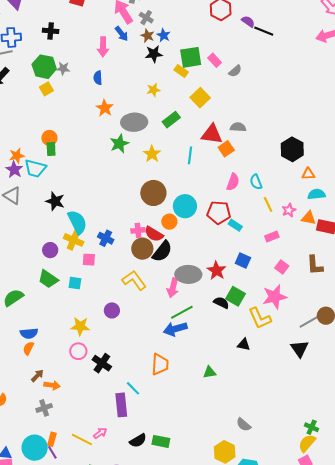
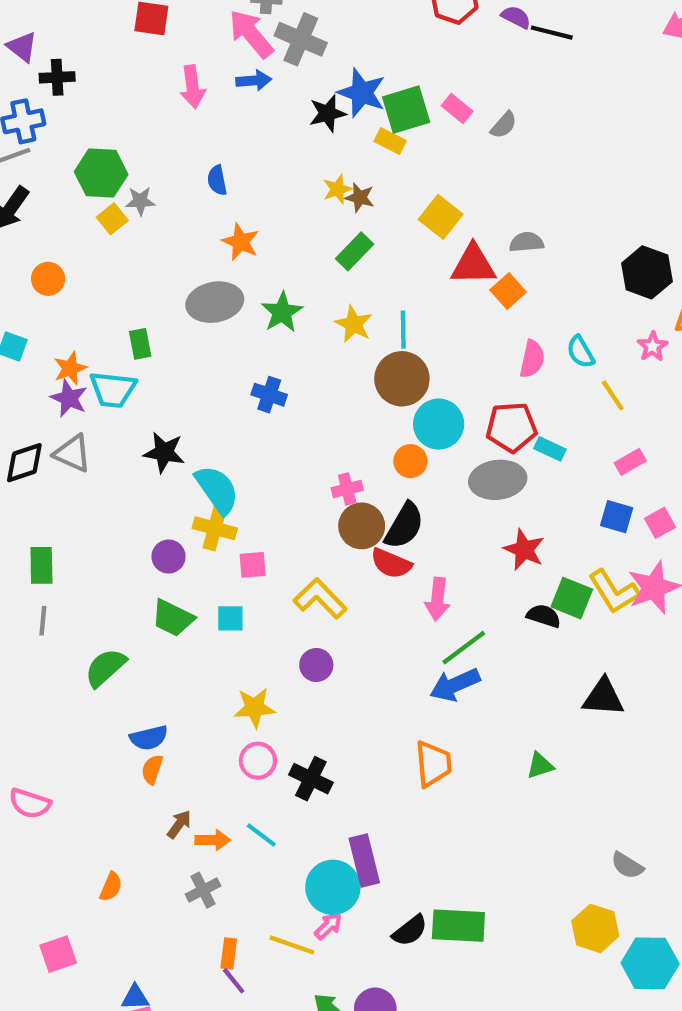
gray cross: (146, 18) -> (301, 39), size x1.6
black cross: (51, 31) -> (57, 77), moved
blue arrow: (122, 34) -> (254, 80), turned -49
blue star: (164, 35) -> (362, 93), moved, size x1.6
brown star: (147, 36) -> (360, 198), moved
pink arrow: (103, 47) -> (193, 87), moved
gray star: (63, 68) -> (140, 201), moved
yellow square: (200, 98) -> (441, 217), moved
green rectangle: (171, 120) -> (355, 251), moved
gray ellipse: (134, 122) -> (215, 302), moved
orange circle: (49, 138) -> (48, 279), moved
cyan line: (190, 155) -> (403, 330), moved
brown circle: (153, 193) -> (402, 379), moved
pink star: (289, 210) -> (652, 346), moved
red semicircle: (154, 234) -> (391, 563), moved
blue cross: (106, 238) -> (269, 395), moved
blue square: (243, 260) -> (617, 517), moved
pink square: (282, 267) -> (660, 523), turned 32
gray ellipse: (188, 274) -> (498, 480), moved
yellow L-shape: (134, 280) -> (320, 598), moved
yellow L-shape: (260, 318) -> (614, 592), moved
black triangle: (244, 345) -> (603, 697), size x1.5
cyan line: (133, 388) -> (261, 835), moved
green rectangle: (161, 441) -> (458, 926), size x1.4
cyan circle: (35, 448) -> (333, 887), moved

